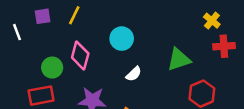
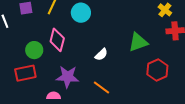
cyan circle: (122, 39) -> (81, 13), moved

